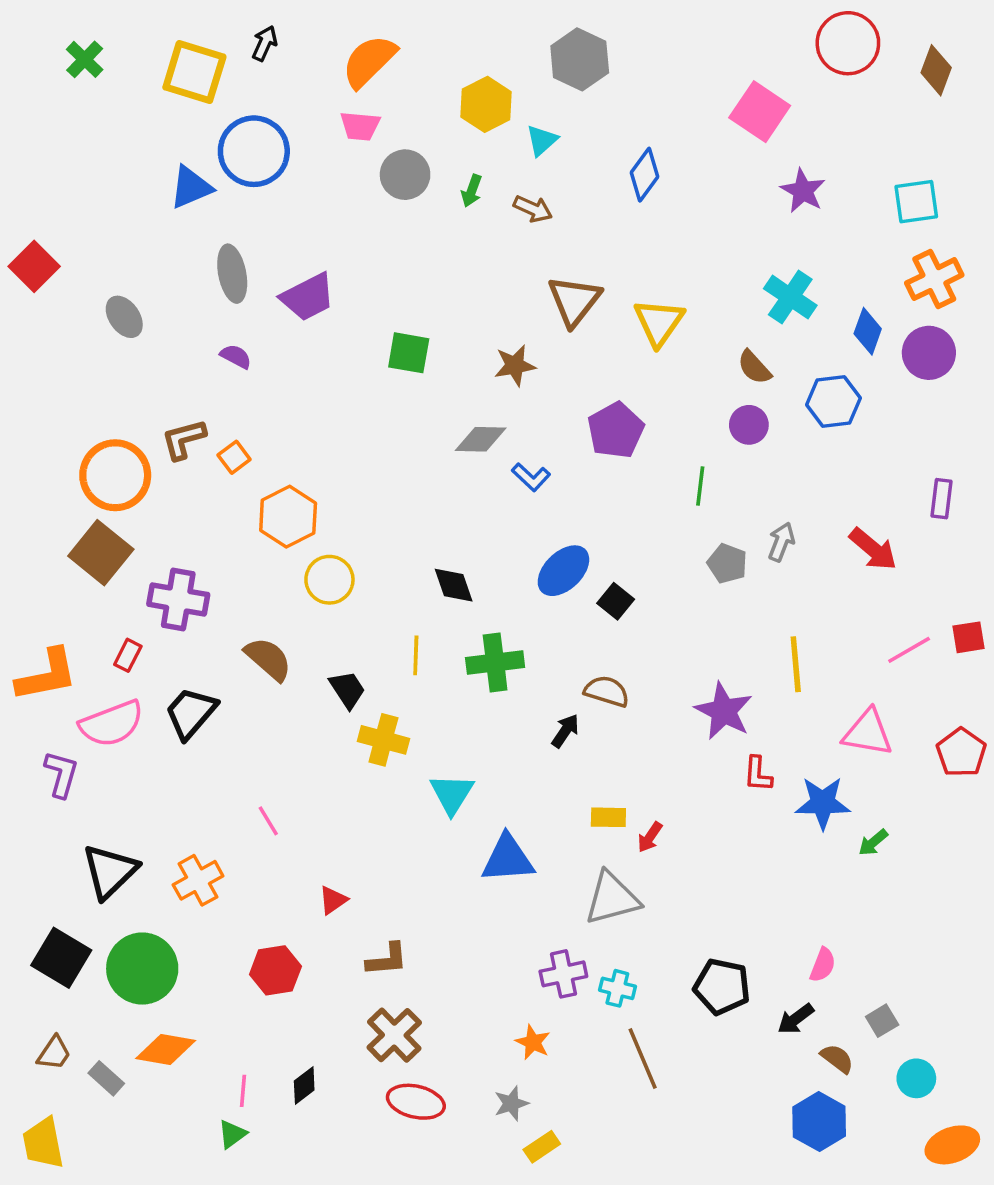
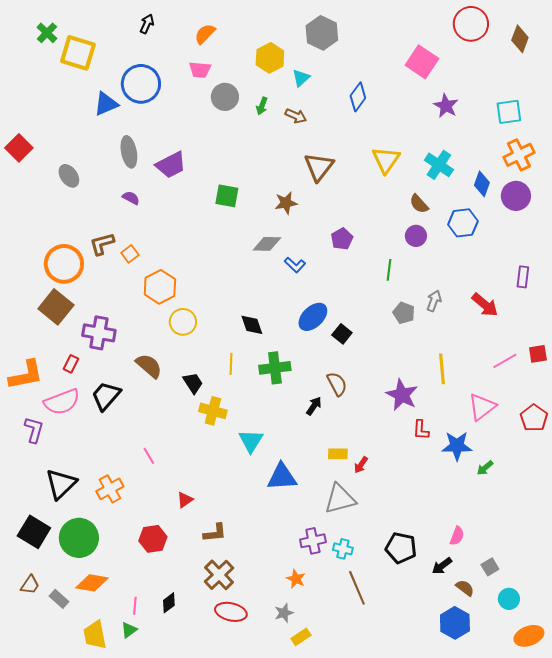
orange semicircle: (369, 61) -> (205, 34), size x0.7
yellow square: (194, 72) -> (78, 53), moved
yellow triangle: (659, 322) -> (386, 160), moved
purple pentagon: (616, 430) -> (342, 239), size x0.7
brown semicircle: (607, 691) -> (337, 384), turned 45
pink triangle: (868, 733) -> (482, 407), turned -48
yellow trapezoid: (43, 1143) -> (95, 635), moved

